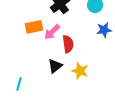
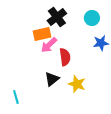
orange rectangle: (34, 27) -> (42, 34), moved
cyan line: (19, 84) -> (16, 97), turned -32

